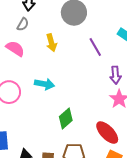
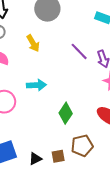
purple line: (95, 47) -> (79, 51), moved

